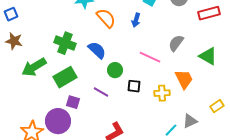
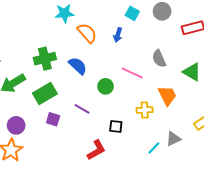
green cross: (65, 43) -> (45, 59), turned -35
gray semicircle: (176, 43) -> (159, 59), turned -60
green circle: (115, 70) -> (106, 86), moved
black square: (134, 86) -> (116, 126), moved
purple circle: (58, 121) -> (16, 125), moved, size x0.7

